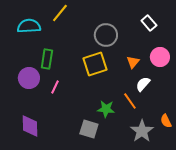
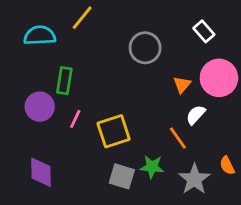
pink circle: (160, 57) -> (219, 78), size x1.4
yellow square: (95, 64) -> (114, 131), moved
green star: (106, 109) -> (152, 167), moved

